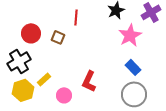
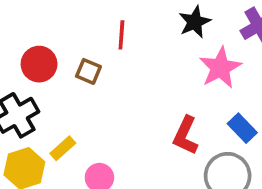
blue rectangle: (133, 67) -> (242, 128), moved
red L-shape: (89, 81) -> (185, 135), moved

